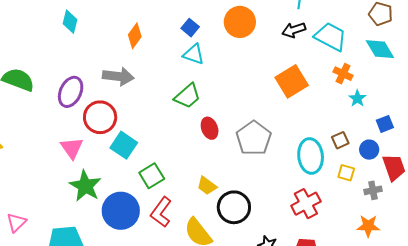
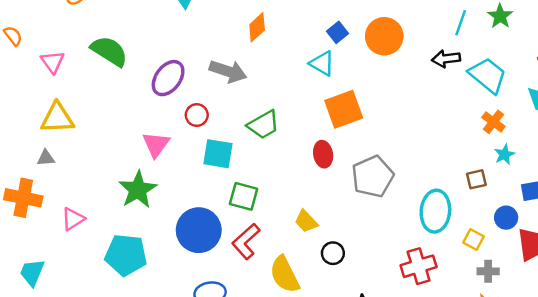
blue square: (190, 28) -> (338, 32), moved
orange square: (292, 81) -> (344, 109), moved
green trapezoid: (187, 96) -> (263, 125), moved
red circle: (100, 117) -> (197, 115), size x0.6
brown square: (340, 140) -> (476, 179), moved
cyan square: (124, 145) -> (218, 154), turned -36
green square: (152, 176) -> (244, 196), turned 35
green star: (85, 186) -> (138, 190), moved
gray cross: (373, 190) -> (488, 271), moved
black circle: (234, 207) -> (333, 253), size x0.6

